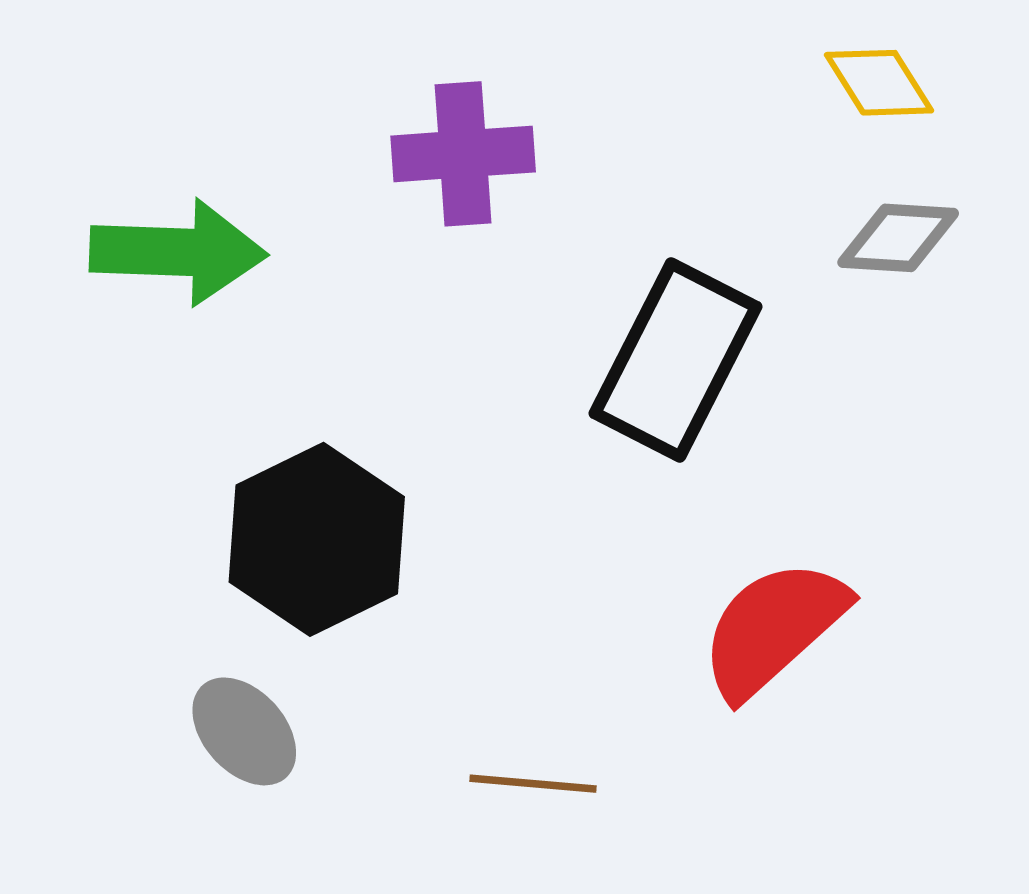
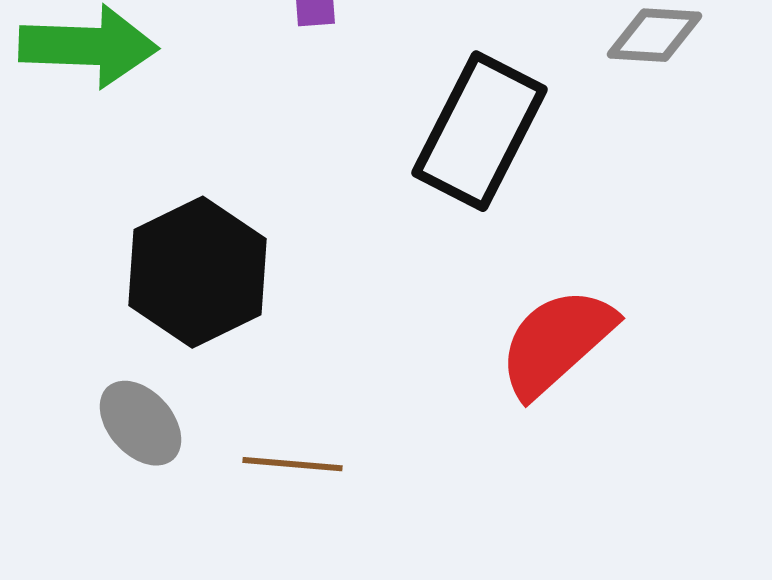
brown line: (533, 784) -> (292, 464), moved

